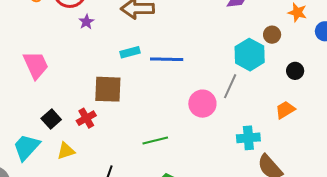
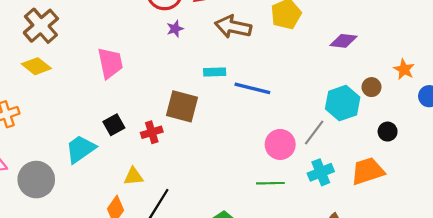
orange trapezoid: (285, 110) -> (368, 171), size x1.5
cyan cross: (248, 138) -> (321, 172), moved, turned -30
green line: (155, 141) -> (270, 183), moved
yellow triangle: (66, 151) -> (133, 176), moved

